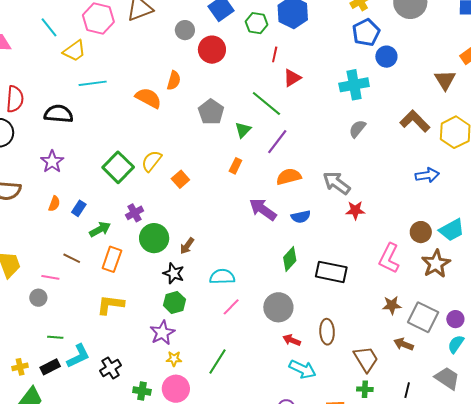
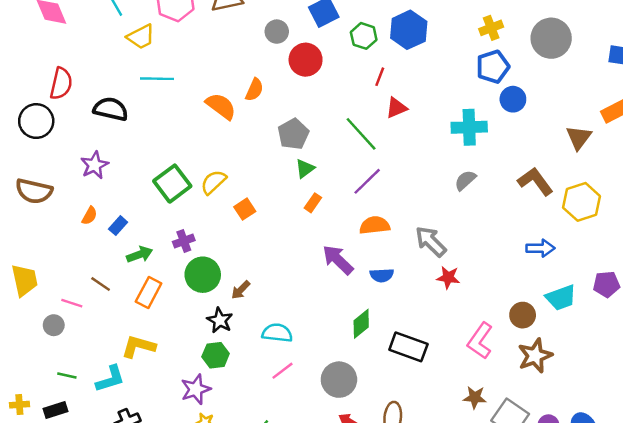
green triangle: (243, 130) -> (305, 169), moved
cyan trapezoid: (452, 230) -> (561, 298), moved
cyan L-shape: (78, 356) -> (110, 379), moved

